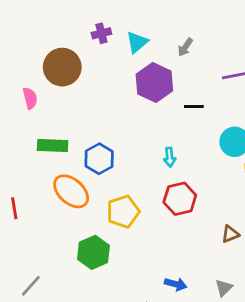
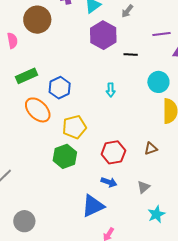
green rectangle: (53, 146) -> (27, 76), turned -30
red hexagon: (180, 199) -> (113, 152), moved
green hexagon: (93, 252) -> (65, 156), moved

